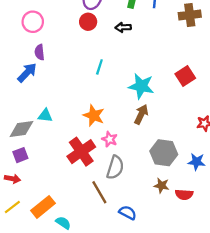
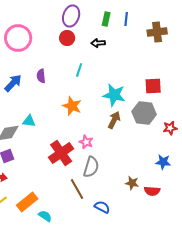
pink circle: (33, 22) -> (18, 38), size x1.4
purple semicircle: (40, 52) -> (41, 76), moved
cyan line: (99, 67) -> (79, 70), moved
red square: (185, 76) -> (153, 86), turned 30
orange star: (94, 115) -> (72, 106), moved
gray hexagon: (164, 153) -> (144, 113), moved

